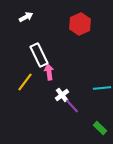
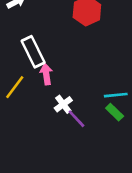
green rectangle: (100, 128) -> (115, 112), moved

